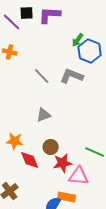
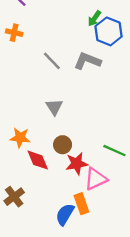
gray triangle: (44, 115) -> (54, 107), turned -42
pink triangle: (79, 176) -> (96, 179), turned -30
orange rectangle: (67, 197) -> (81, 204), turned 60

